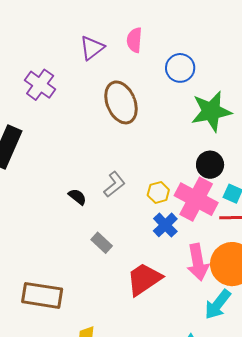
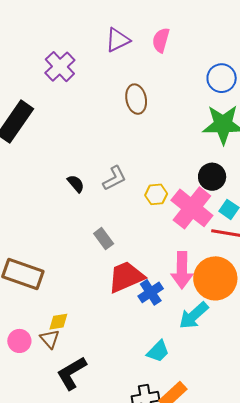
blue circle: (180, 68) -> (222, 78), moved
brown ellipse: (121, 102) -> (136, 99), size x0.7
blue cross: (165, 225) -> (151, 292), moved
gray rectangle: (102, 243) -> (104, 239), moved

